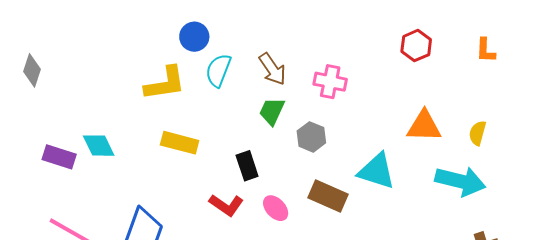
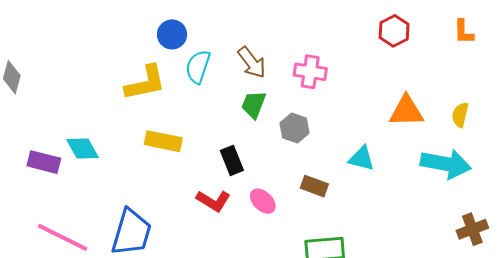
cyan triangle: (377, 171) -> (362, 158), size x0.7
brown rectangle: (328, 196) -> (314, 186), size x0.7

